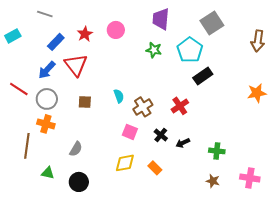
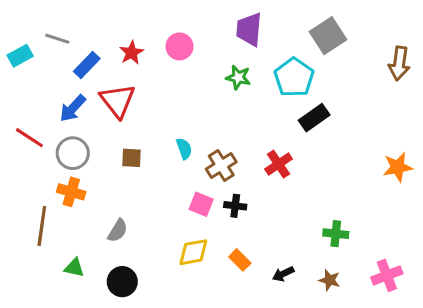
gray line: (45, 14) -> (57, 39), moved
orange star: (257, 93) -> (398, 167), moved
black cross: (161, 135) -> (235, 206), moved, turned -32
black arrow: (183, 143) -> (283, 274), moved
pink cross: (250, 178) -> (387, 275), turned -30

